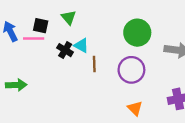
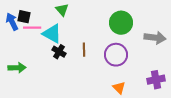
black square: (41, 26) -> (24, 17), moved
cyan triangle: (81, 45) -> (52, 34), moved, size x1.5
black cross: (65, 50) -> (59, 52), moved

